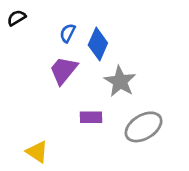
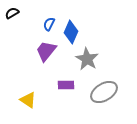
yellow triangle: (37, 152) -> (28, 100), moved

